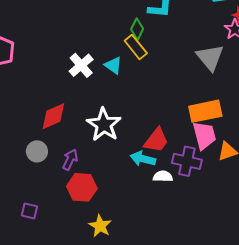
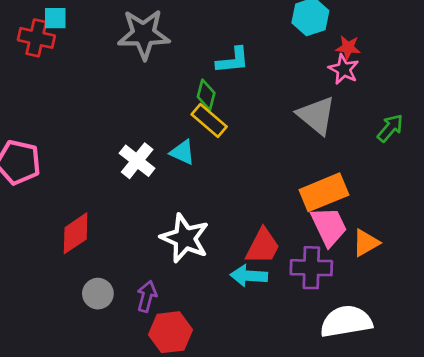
red diamond: (53, 116) -> (76, 233), moved
white semicircle: (163, 176) -> (346, 321), moved, size x1.8

